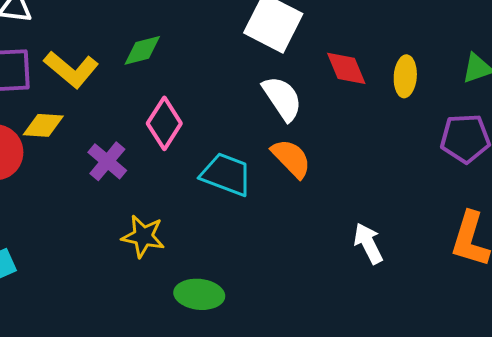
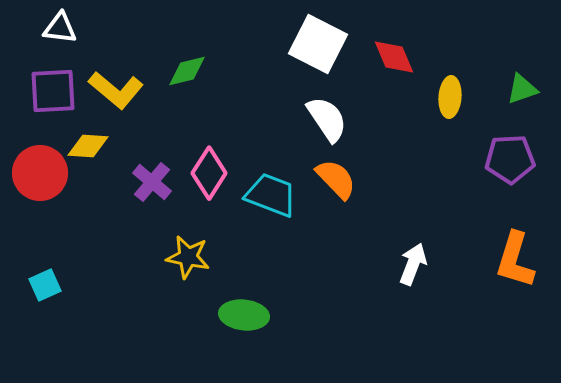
red diamond: (346, 68) -> (394, 57), moved
pink diamond: (164, 123) -> (209, 173), moved
white arrow: (368, 243) -> (413, 264), turned 48

